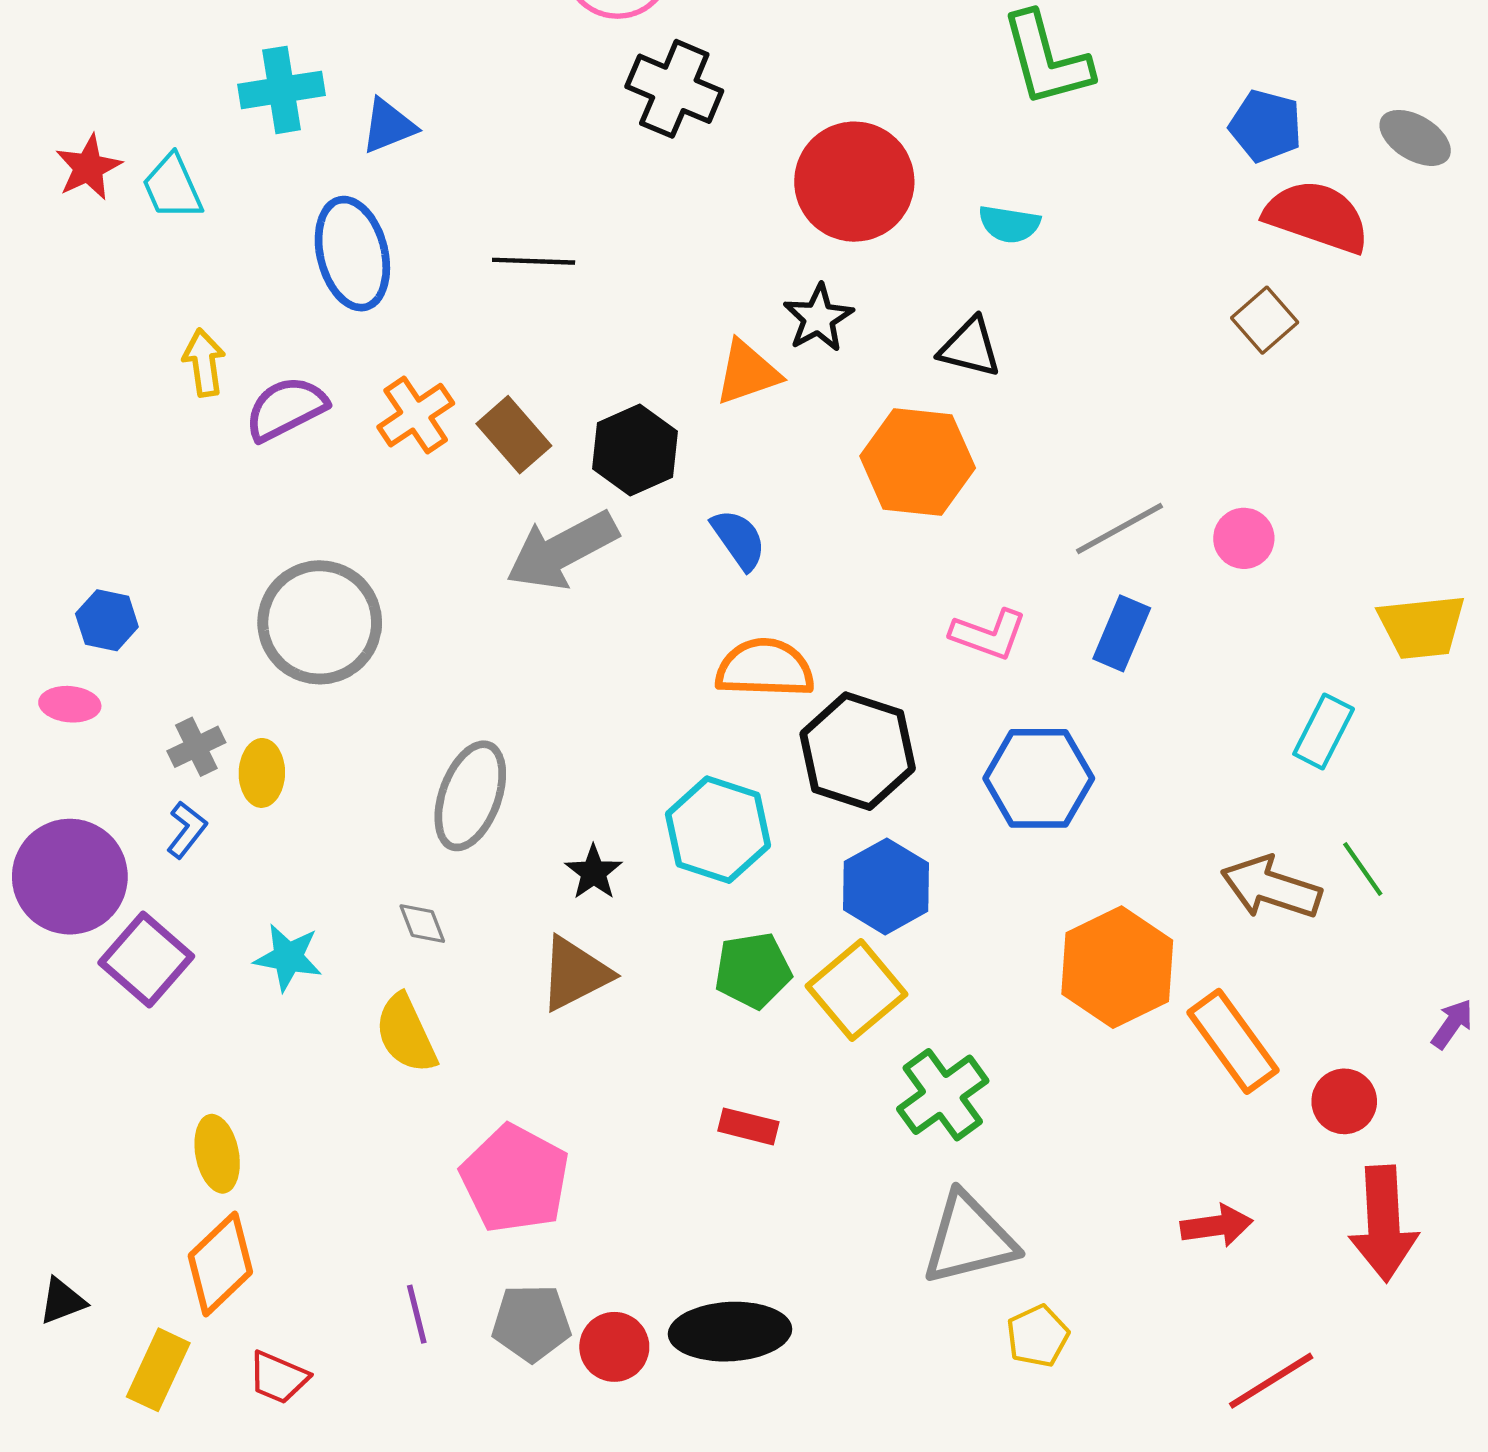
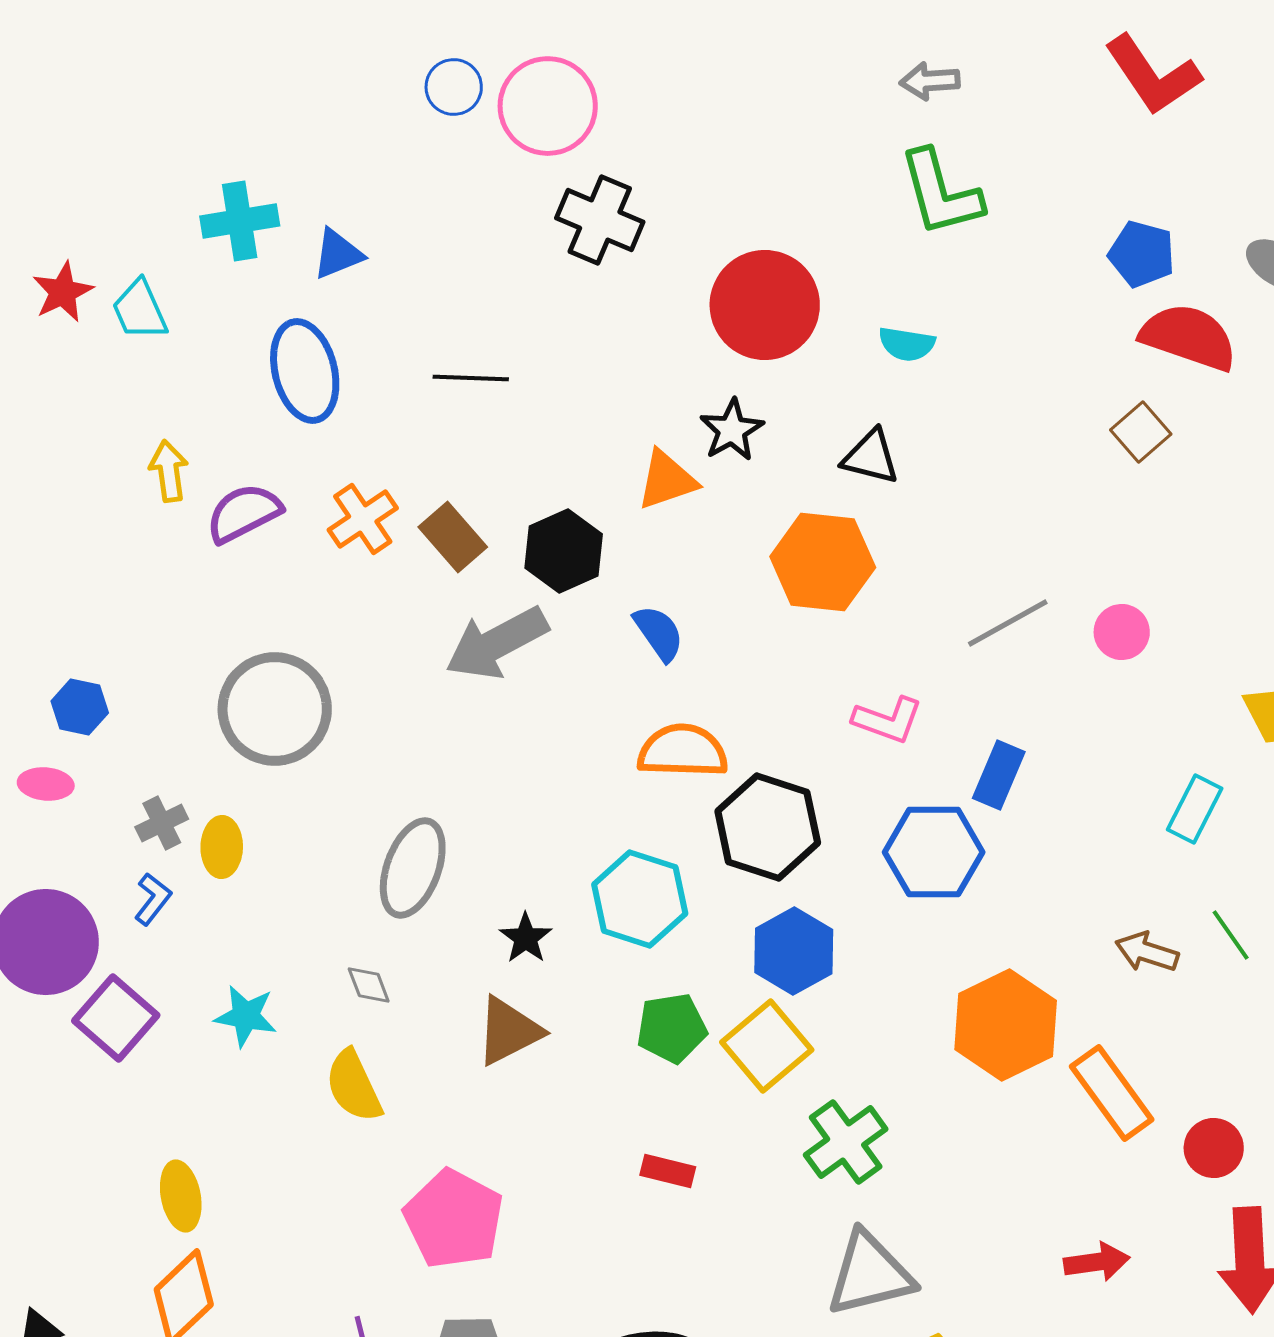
blue rectangle: (1122, 633) -> (999, 775), moved
brown arrow: (1271, 888) -> (1147, 952), size x0.7

